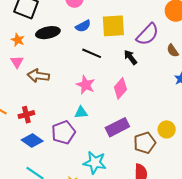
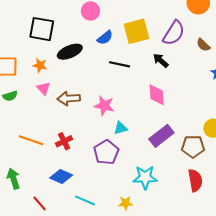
pink star: (86, 85) -> (104, 106), moved
pink diamond: (120, 88) -> (157, 95), turned -35
blue diamond: (32, 140) -> (61, 177), moved
brown pentagon: (145, 143) -> (193, 147), turned 30

